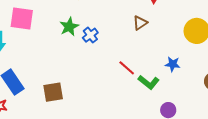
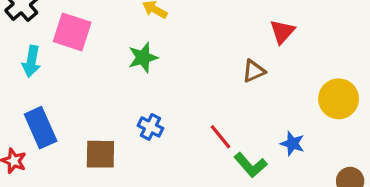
blue cross: (90, 35) -> (150, 127), moved, turned -35

